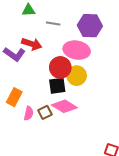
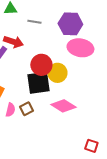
pink ellipse: (77, 50) -> (80, 48), moved
black square: (57, 86) -> (38, 83), size x1.4
pink diamond: (64, 106) -> (63, 106), moved

